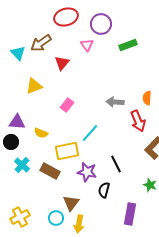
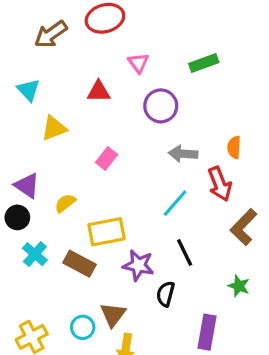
purple circle: (101, 24) -> (161, 106), moved
brown arrow: (41, 43) -> (51, 34), moved
cyan triangle: (18, 53) -> (28, 90), moved
red triangle: (62, 63) -> (99, 92), turned 49
purple triangle: (17, 122) -> (27, 186), turned 30
yellow semicircle: (41, 133) -> (65, 203), turned 120
cyan line: (90, 133) -> (175, 203), moved
cyan circle: (56, 218) -> (83, 327), moved

